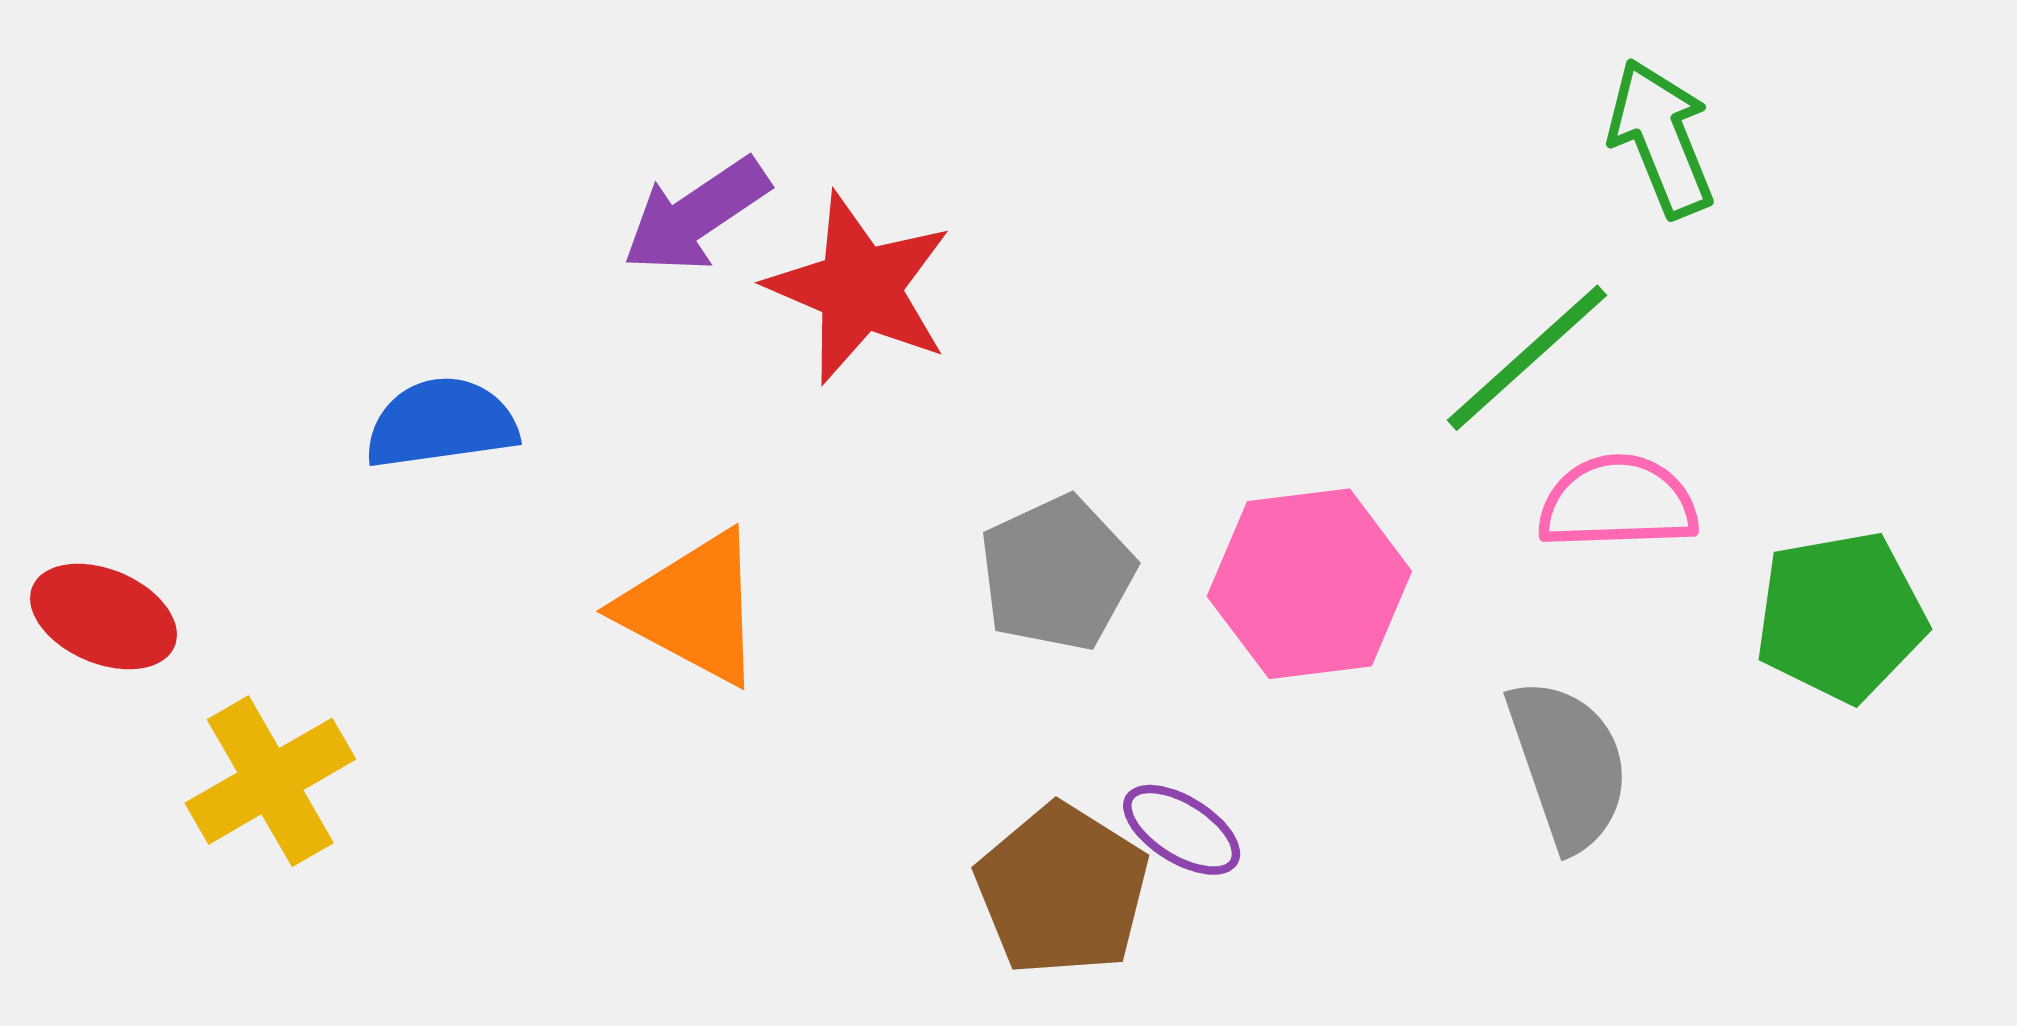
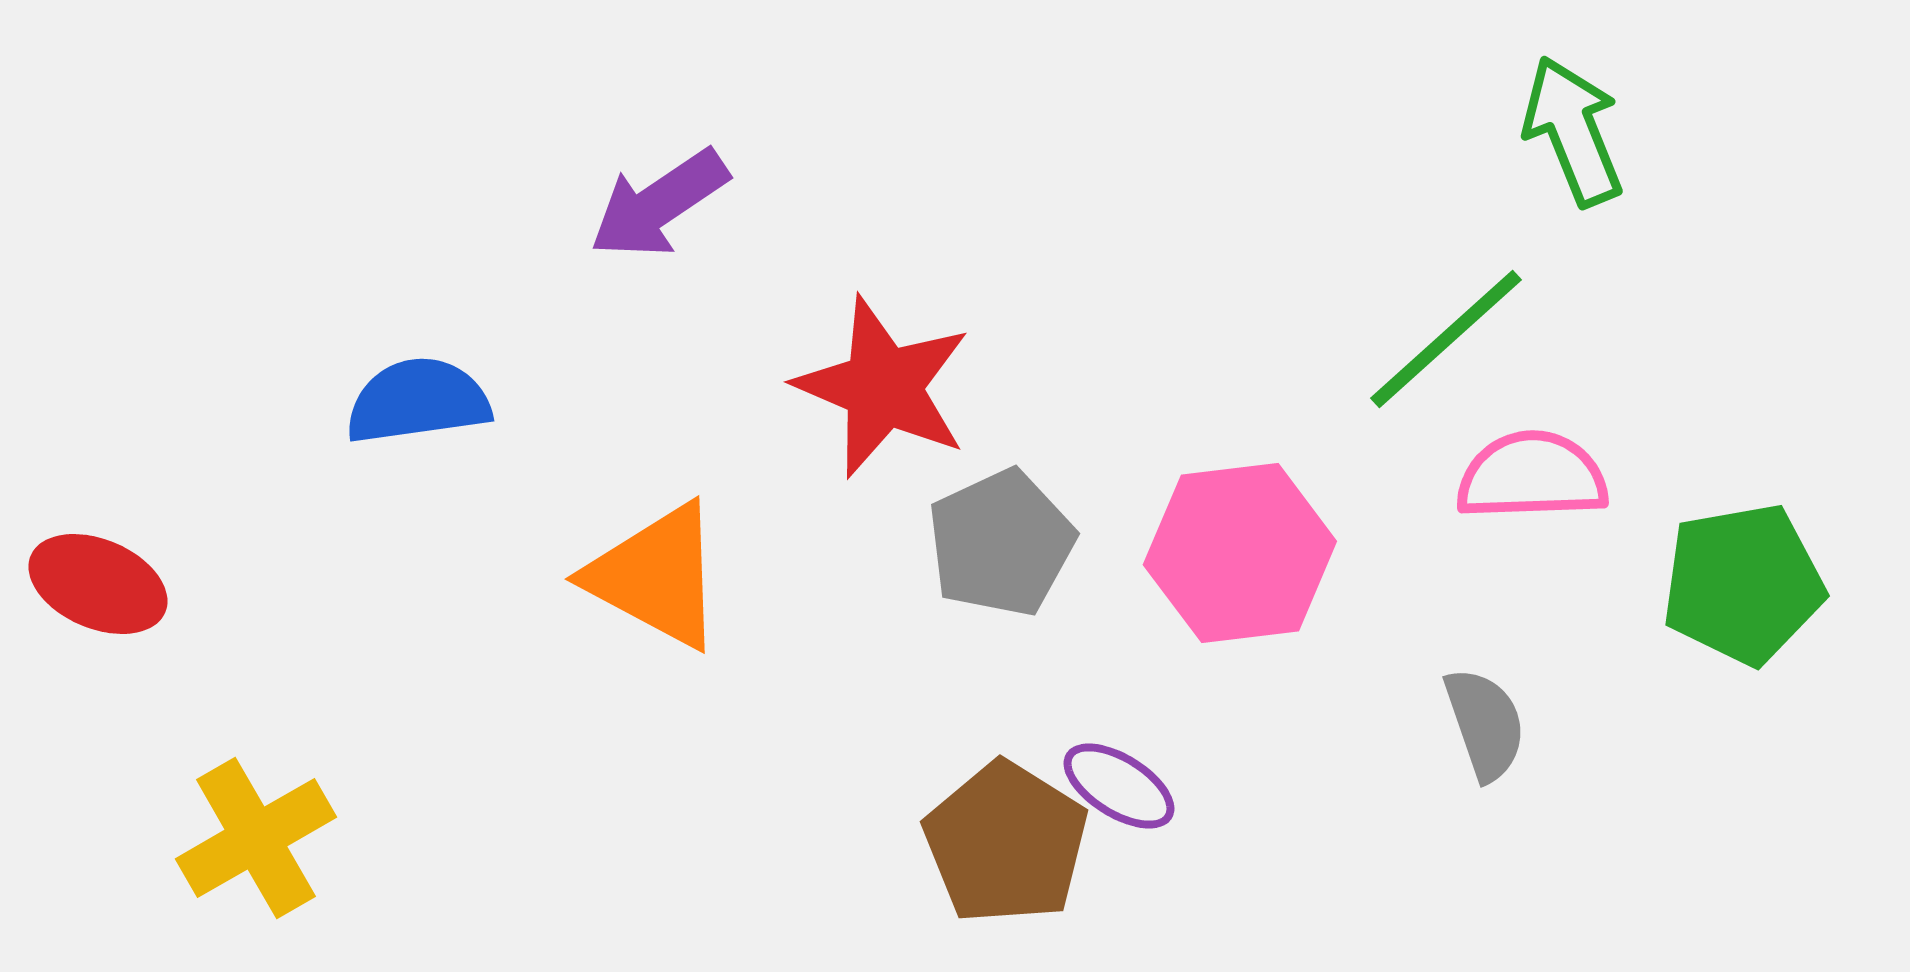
red star: (860, 288) -> (883, 387), moved
gray semicircle: (1568, 764) -> (1485, 724), size x0.7
yellow cross: (270, 781) -> (256, 838), moved

